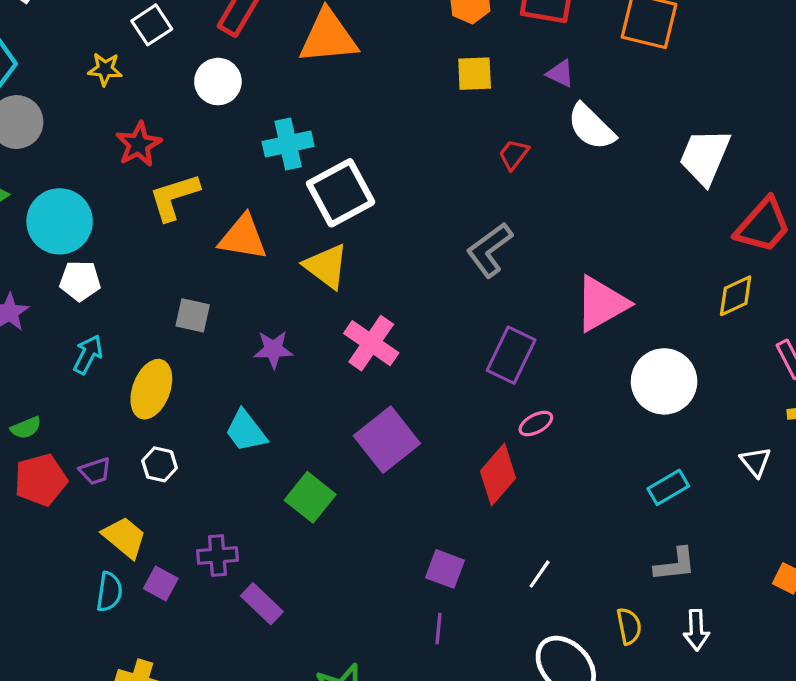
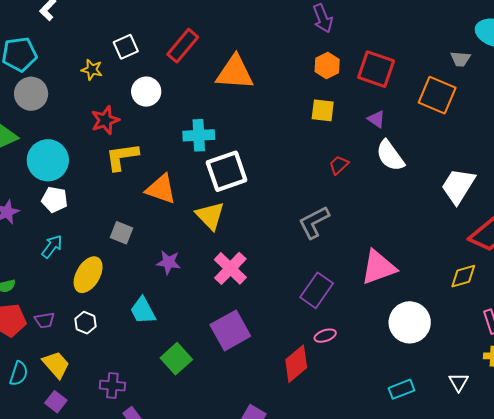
white circle: (218, 82) -> (146, 92), moved
purple square: (161, 584) -> (56, 402), moved
cyan semicircle: (109, 592) -> (19, 373), moved

